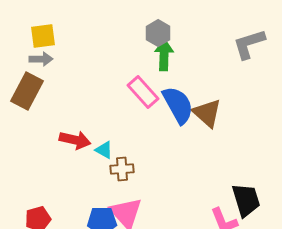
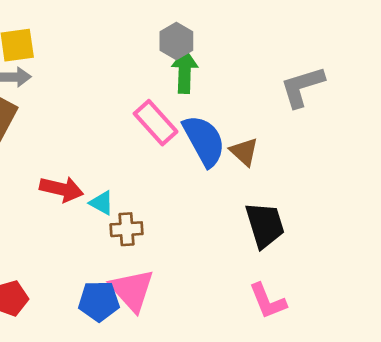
gray L-shape: (249, 44) -> (302, 87), moved
brown triangle: (207, 113) -> (244, 152), size x0.7
black trapezoid: (246, 200) -> (265, 225), moved

